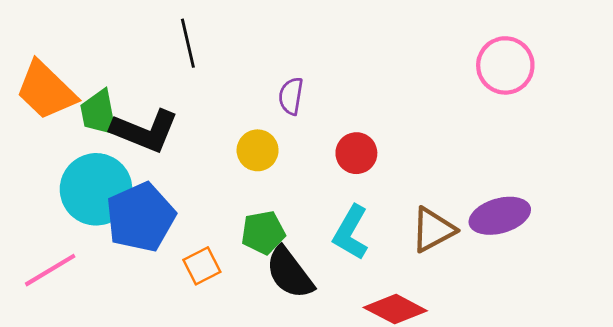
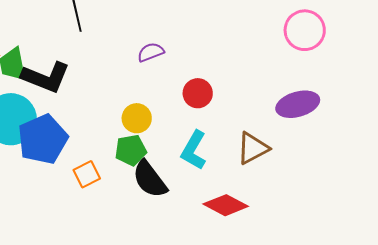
purple semicircle: (291, 96) -> (151, 52), turned 60
yellow circle: (258, 150) -> (137, 118), moved
purple ellipse: (500, 216) -> (298, 104), moved

